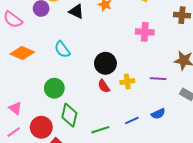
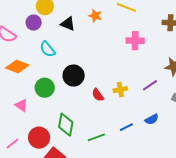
cyan semicircle: (62, 49) -> (48, 49), moved
black circle: (105, 63) -> (74, 76), moved
purple line: (158, 79) -> (150, 85), turned -35
green circle: (54, 88) -> (45, 88), moved
pink triangle: (15, 108) -> (21, 105), moved

